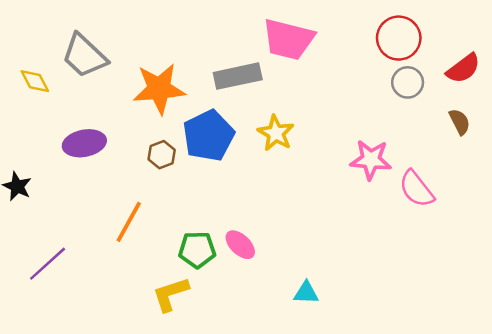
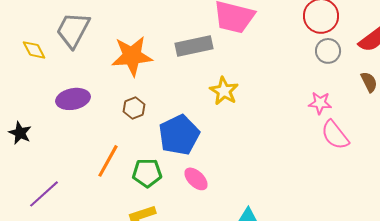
gray trapezoid: (84, 56) -> (73, 30), turned 75
blue pentagon: (209, 136) -> (179, 135), moved
pink star: (371, 160) -> (320, 103), moved, size x0.7
green pentagon: (197, 250) -> (147, 173), moved

